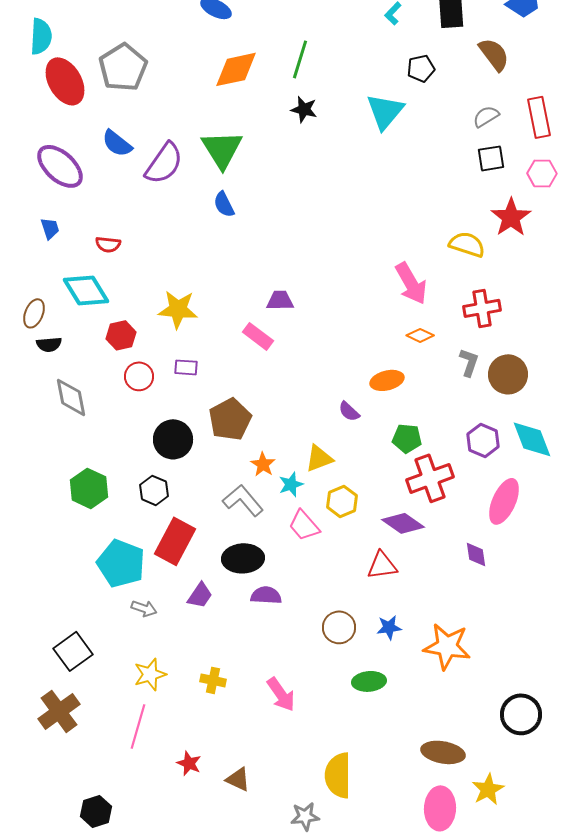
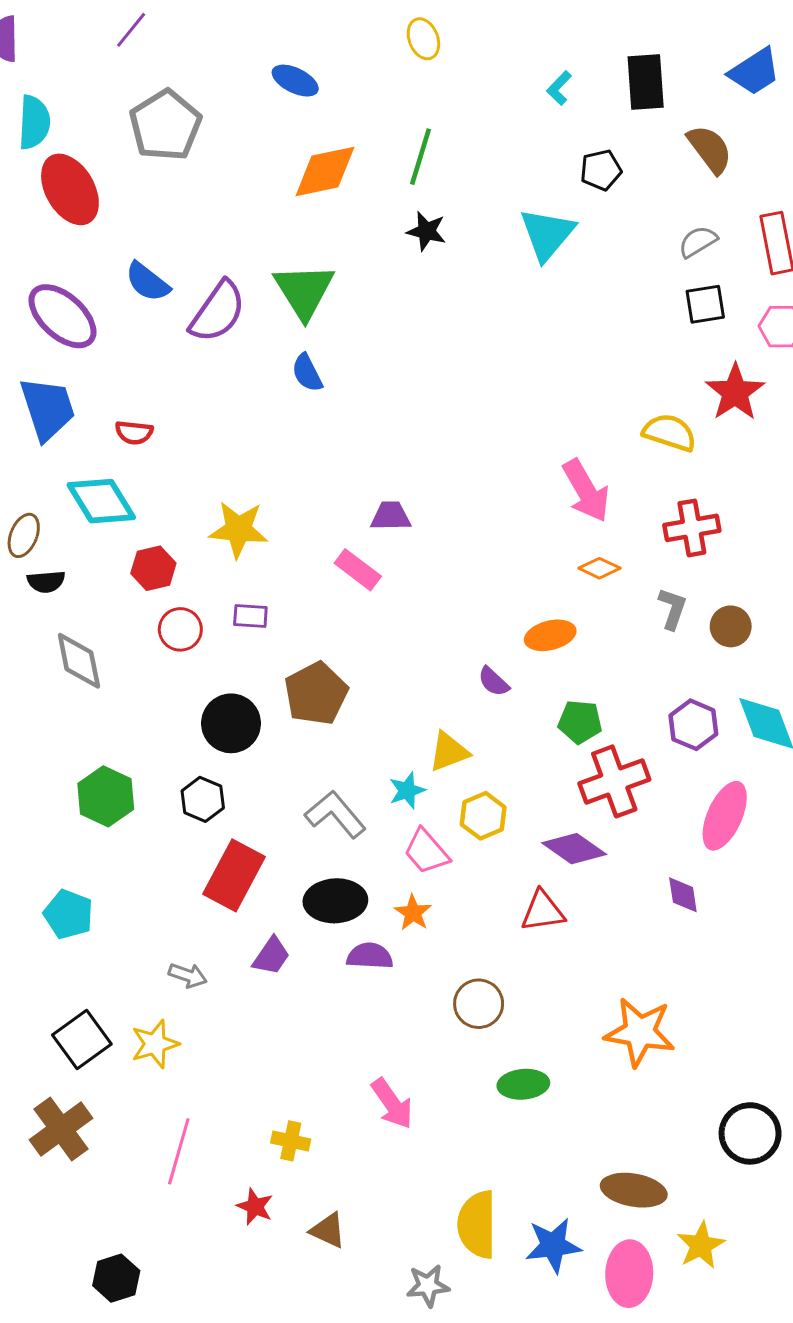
gray pentagon: (123, 67) -> (165, 125), moved
blue trapezoid: (50, 228) -> (48, 409), size x2.0
brown circle: (508, 374) -> (731, 626), size x0.7
orange star: (263, 464) -> (413, 913), moved
cyan pentagon: (121, 563) -> (68, 914), moved, size x0.7
blue star: (389, 627) -> (553, 1245), moved, size x1.5
yellow star: (150, 674) -> (155, 1044), moved
yellow cross: (213, 680) -> (291, 1141), moved

